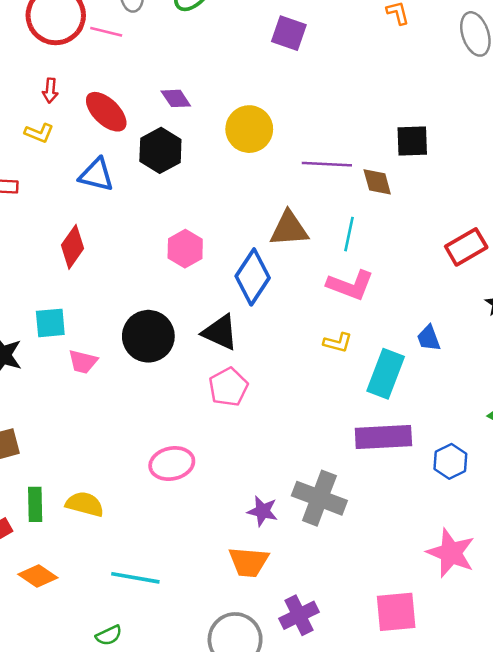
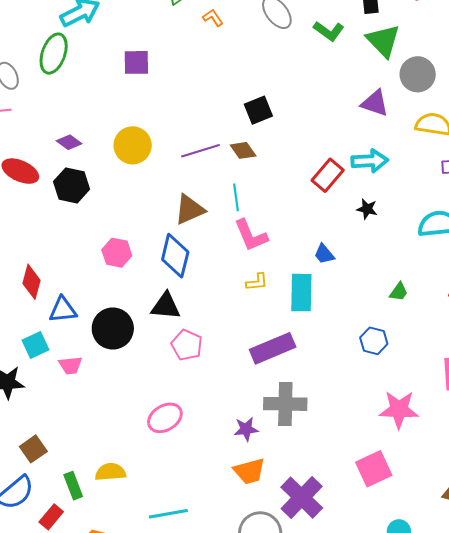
blue triangle: (96, 175) -> (63, 310), moved
pink L-shape: (350, 285) -> (251, 235), turned 66
purple rectangle: (383, 437) -> (273, 348), moved
purple cross: (299, 615) -> (302, 498), size x1.4

